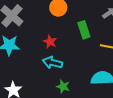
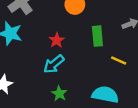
cyan arrow: (52, 63) -> (54, 64), turned -66

